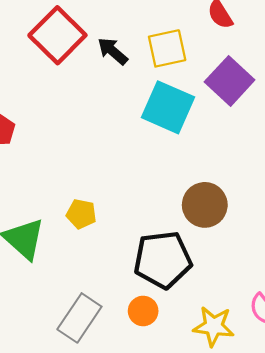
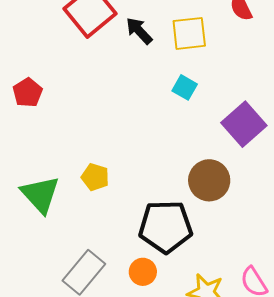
purple square: (230, 81) -> (244, 124), moved
cyan square: (168, 107) -> (185, 87), size x0.5

